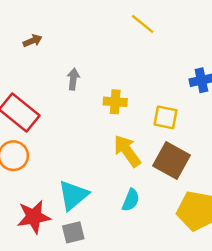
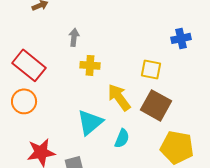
yellow cross: (115, 102) -> (90, 65), moved
cyan triangle: (73, 195) -> (90, 122), moved

